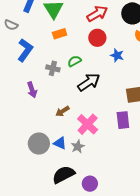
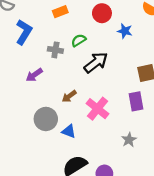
purple arrow: (32, 90) -> (34, 75), turned 77
gray circle: (39, 144) -> (46, 119), moved
gray star: (78, 147) -> (129, 140), moved

